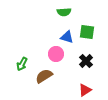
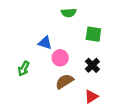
blue triangle: (67, 37) -> (45, 43), moved
brown semicircle: (44, 76) -> (64, 81), moved

